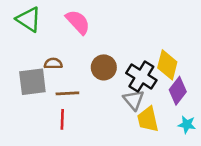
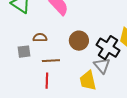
gray square: (32, 82) -> (24, 52), size x0.6
yellow trapezoid: (148, 119) -> (88, 81), moved

